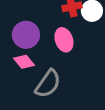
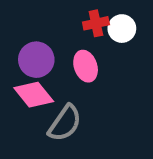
pink diamond: (24, 62) -> (34, 95), size x1.4

